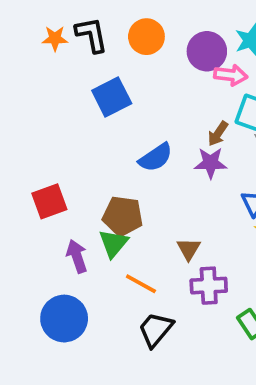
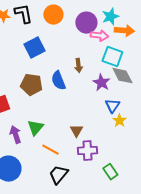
brown arrow: (218, 134) -> (78, 66), moved, turned -40
blue semicircle: (156, 157) -> (58, 81), turned 102
purple star: (211, 163) -> (101, 83), moved, turned 30
brown pentagon: (123, 216) -> (31, 85), moved

